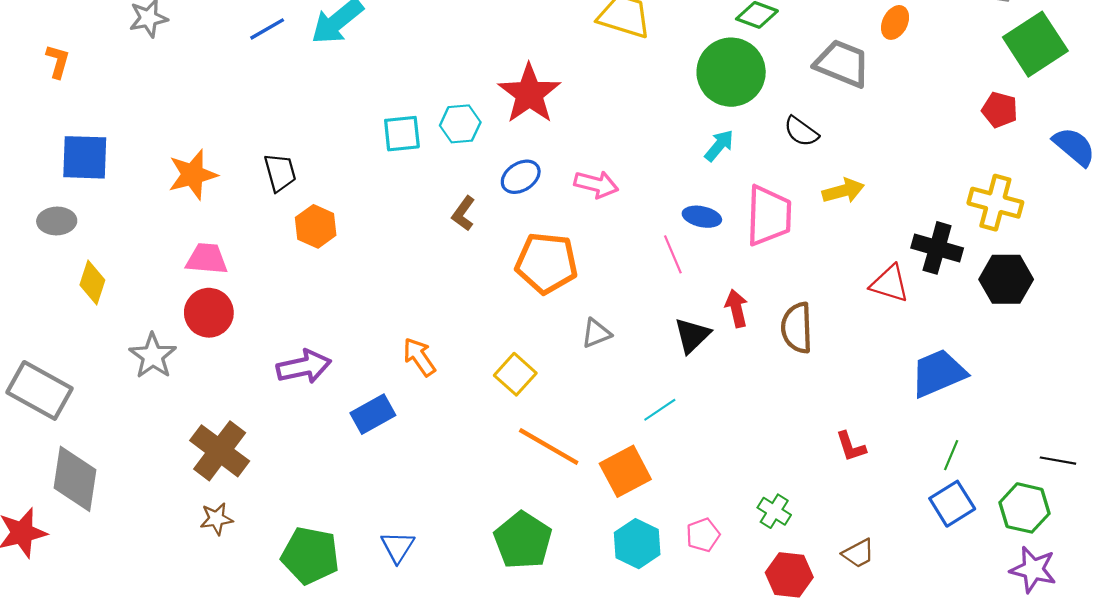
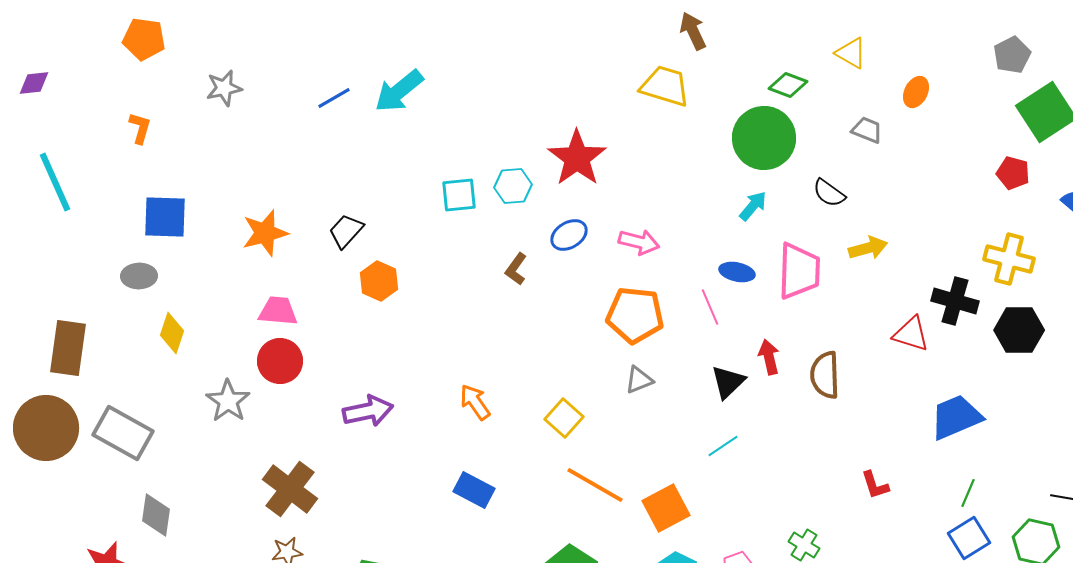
gray trapezoid: (842, 63) -> (867, 130), size x0.6
black trapezoid: (280, 172) -> (346, 231), turned -123
orange pentagon: (547, 263) -> (635, 315), moved
cyan line: (660, 410) -> (723, 446), moved
blue rectangle: (373, 414) -> (474, 490), moved, turned 57
gray diamond: (75, 479) -> (156, 515), size x0.7

